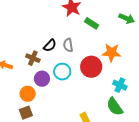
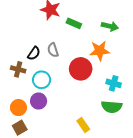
green arrow: (127, 18) -> (110, 26), moved
cyan circle: (62, 72) -> (42, 80), moved
purple circle: (42, 79) -> (39, 101), moved
green semicircle: (115, 107) -> (112, 107), turned -42

